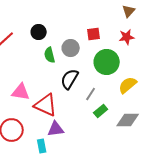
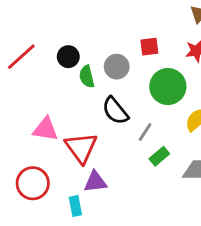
black circle: (39, 32) -> (68, 57), moved
black semicircle: (70, 79) -> (115, 111), turned -70
red triangle: (46, 105) -> (81, 148), turned 30

